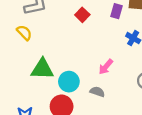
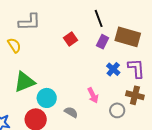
pink arrow: (106, 67) -> (93, 95), moved, turned -77
green triangle: (42, 69) -> (24, 82), turned -35

